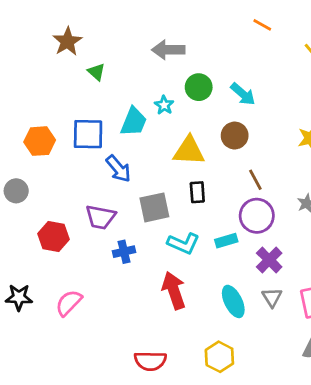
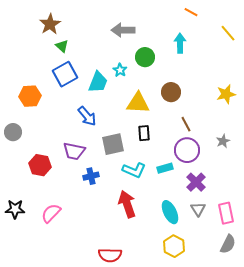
green triangle: (96, 72) -> (62, 46), moved
cyan arrow: (243, 94) -> (180, 43), moved, turned -132
blue square: (88, 134) -> (65, 74), moved, turned -30
yellow hexagon: (219, 357) -> (174, 246), moved

